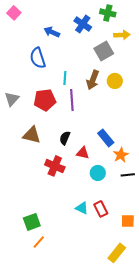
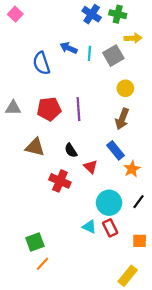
blue cross: (83, 24) -> (92, 14), moved
blue arrow: (52, 32) -> (69, 48), moved
cyan line: (65, 78) -> (89, 53), moved
brown arrow: (93, 80) -> (122, 119), moved
gray triangle: (12, 99) -> (13, 108), turned 49
black semicircle: (65, 138) -> (71, 150), turned -56
red triangle: (83, 153) -> (90, 167), turned 32
cyan circle: (98, 173) -> (109, 203), moved, size x1.5
black line: (128, 175) -> (138, 202), moved, turned -48

